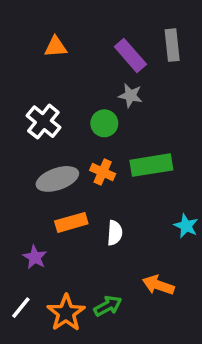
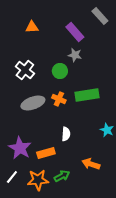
gray rectangle: (172, 45) -> (100, 16), moved, turned -36
orange rectangle: (71, 222) -> (46, 153), moved
purple star: (35, 257) -> (20, 148), size x1.6
orange star: (66, 313) -> (38, 180), turned 30

